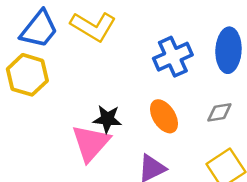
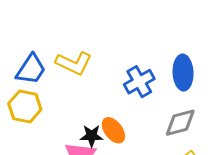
gray diamond: (219, 112) -> (180, 123), size x1.6
orange ellipse: (164, 116) -> (113, 130), moved

